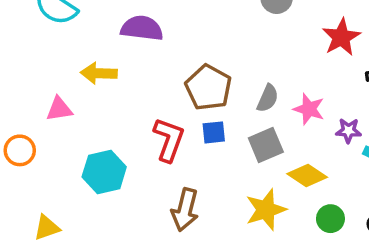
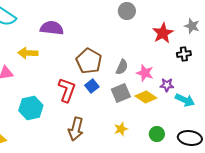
blue square: (214, 132) -> (92, 86), turned -32
yellow diamond: (307, 176) -> (146, 97), moved
yellow star: (266, 210) -> (121, 129), size x0.6

